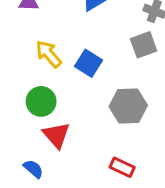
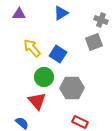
green circle: (41, 101) -> (44, 77), moved
gray hexagon: (128, 106) -> (72, 88), moved

